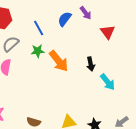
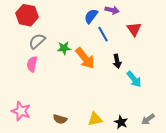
purple arrow: (86, 13) -> (112, 10), turned -40
blue line: (39, 28) -> (103, 34), moved

